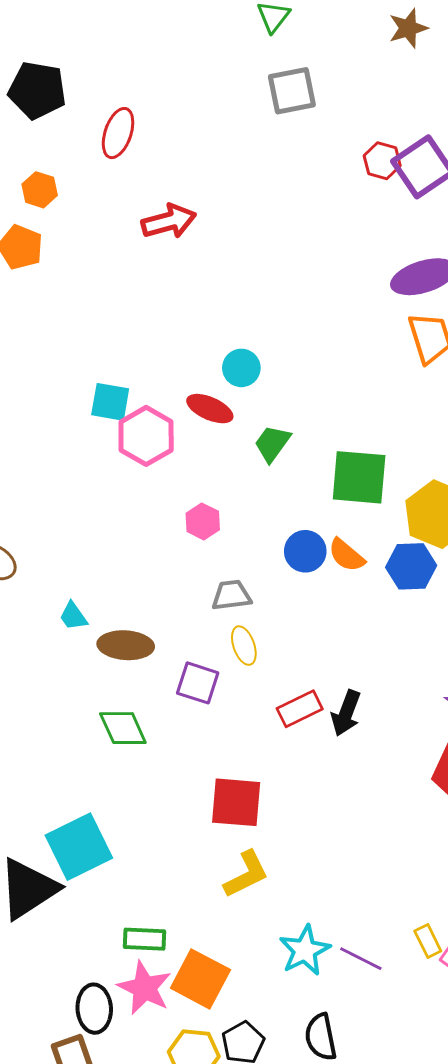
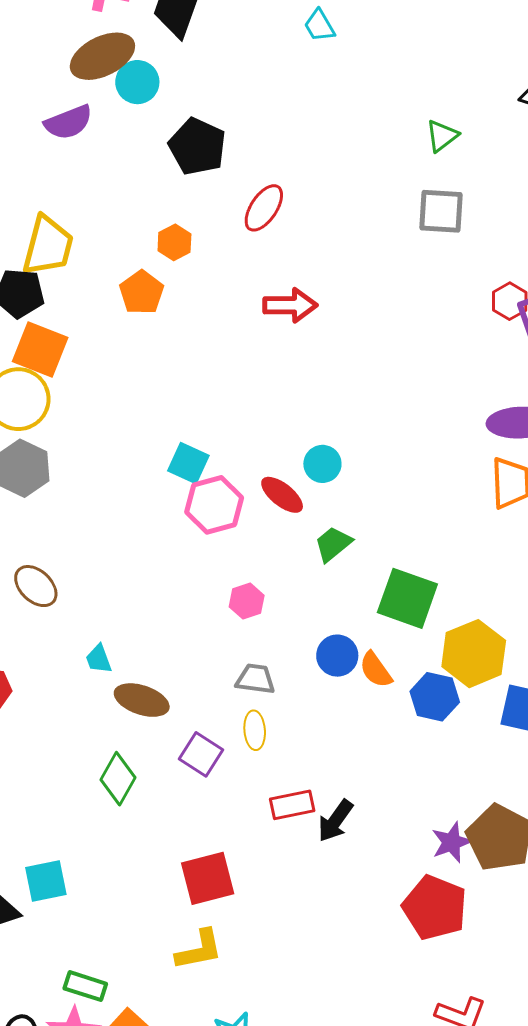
green diamond: (123, 728) -> (118, 779), turned 39
red square: (236, 802) -> (208, 878), turned -34
cyan square: (79, 847) -> (46, 881), size x0.7

